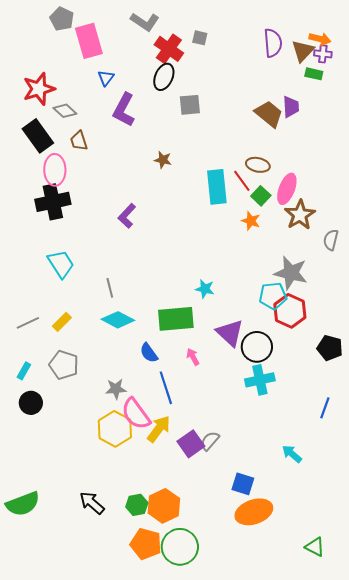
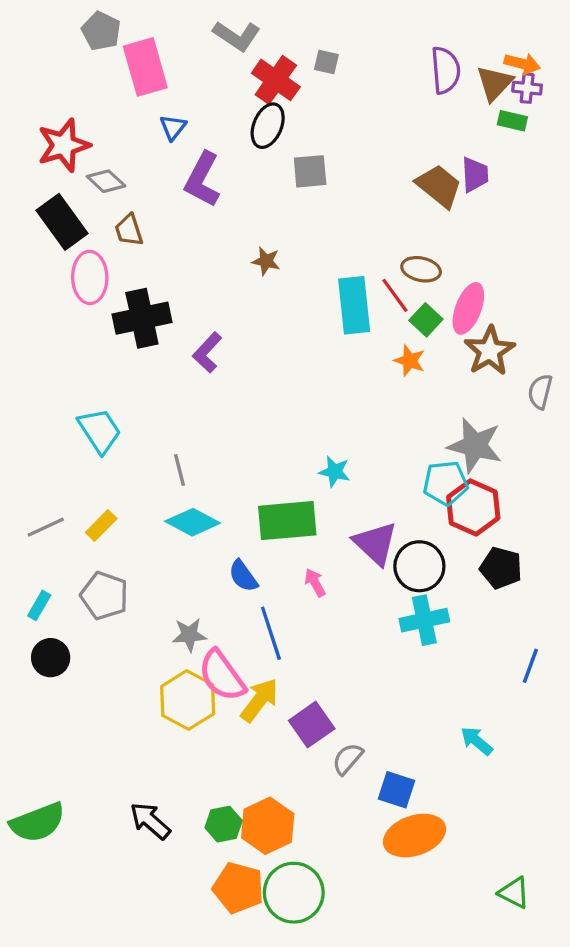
black cross: (53, 202) -> (142, 318), moved
black pentagon: (330, 348) -> (501, 568), moved
gray semicircle: (210, 441) -> (348, 759), moved

